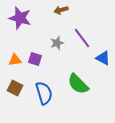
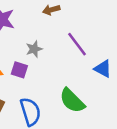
gray star: (57, 43) -> (34, 49), moved

